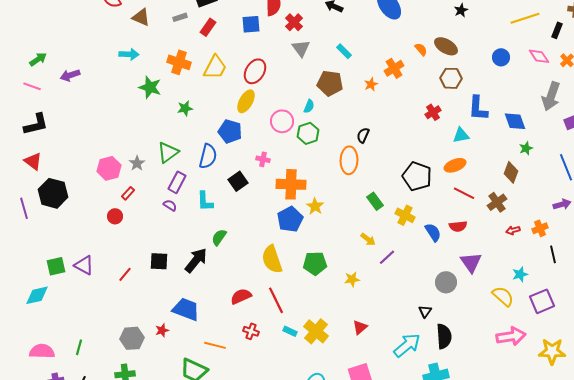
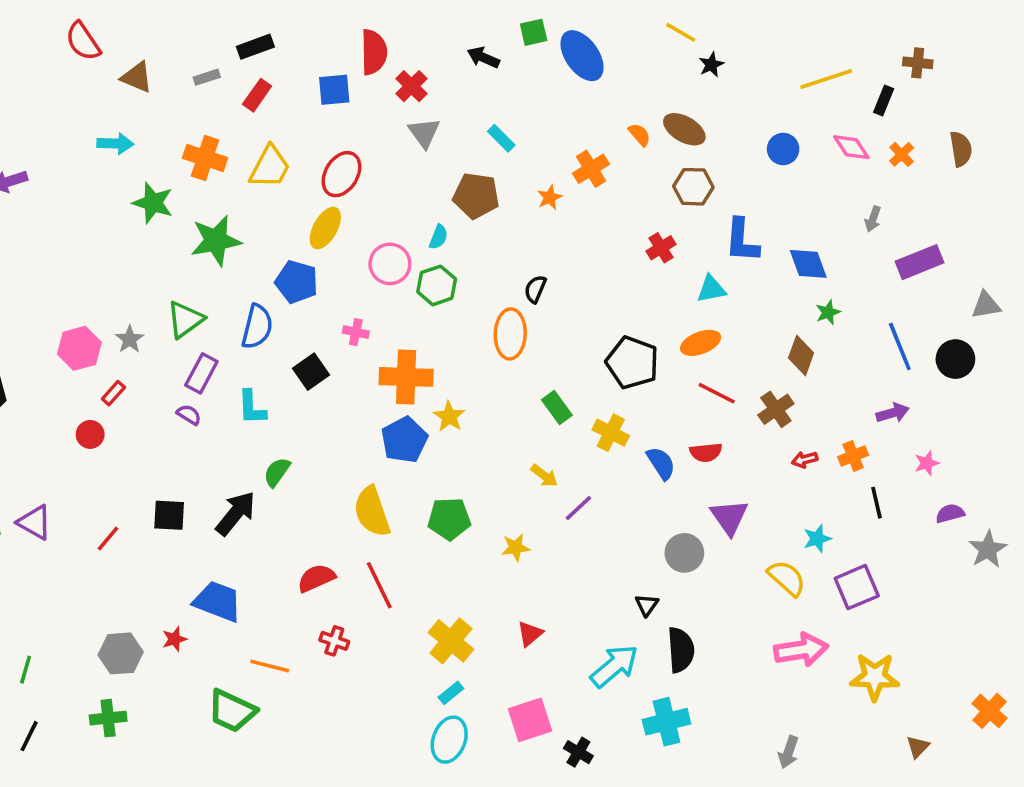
gray arrow: (551, 96) -> (873, 219), size x0.5
green star: (185, 108) -> (216, 241), size x1.8
cyan rectangle: (290, 331) -> (451, 693), moved, turned -64

